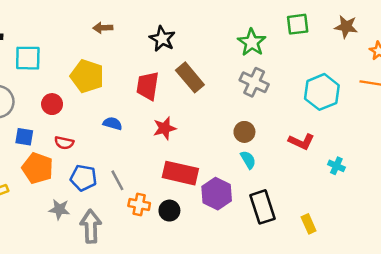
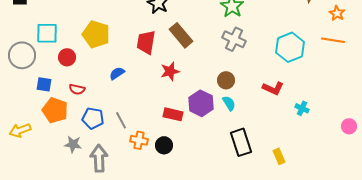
cyan square: (28, 58) -> (47, 33), moved
blue semicircle: (113, 123) -> (117, 73), turned -49
red star: (165, 128) -> (170, 71), moved
red rectangle: (180, 173) -> (173, 114), size x0.7
purple hexagon: (217, 194) -> (201, 103), moved

